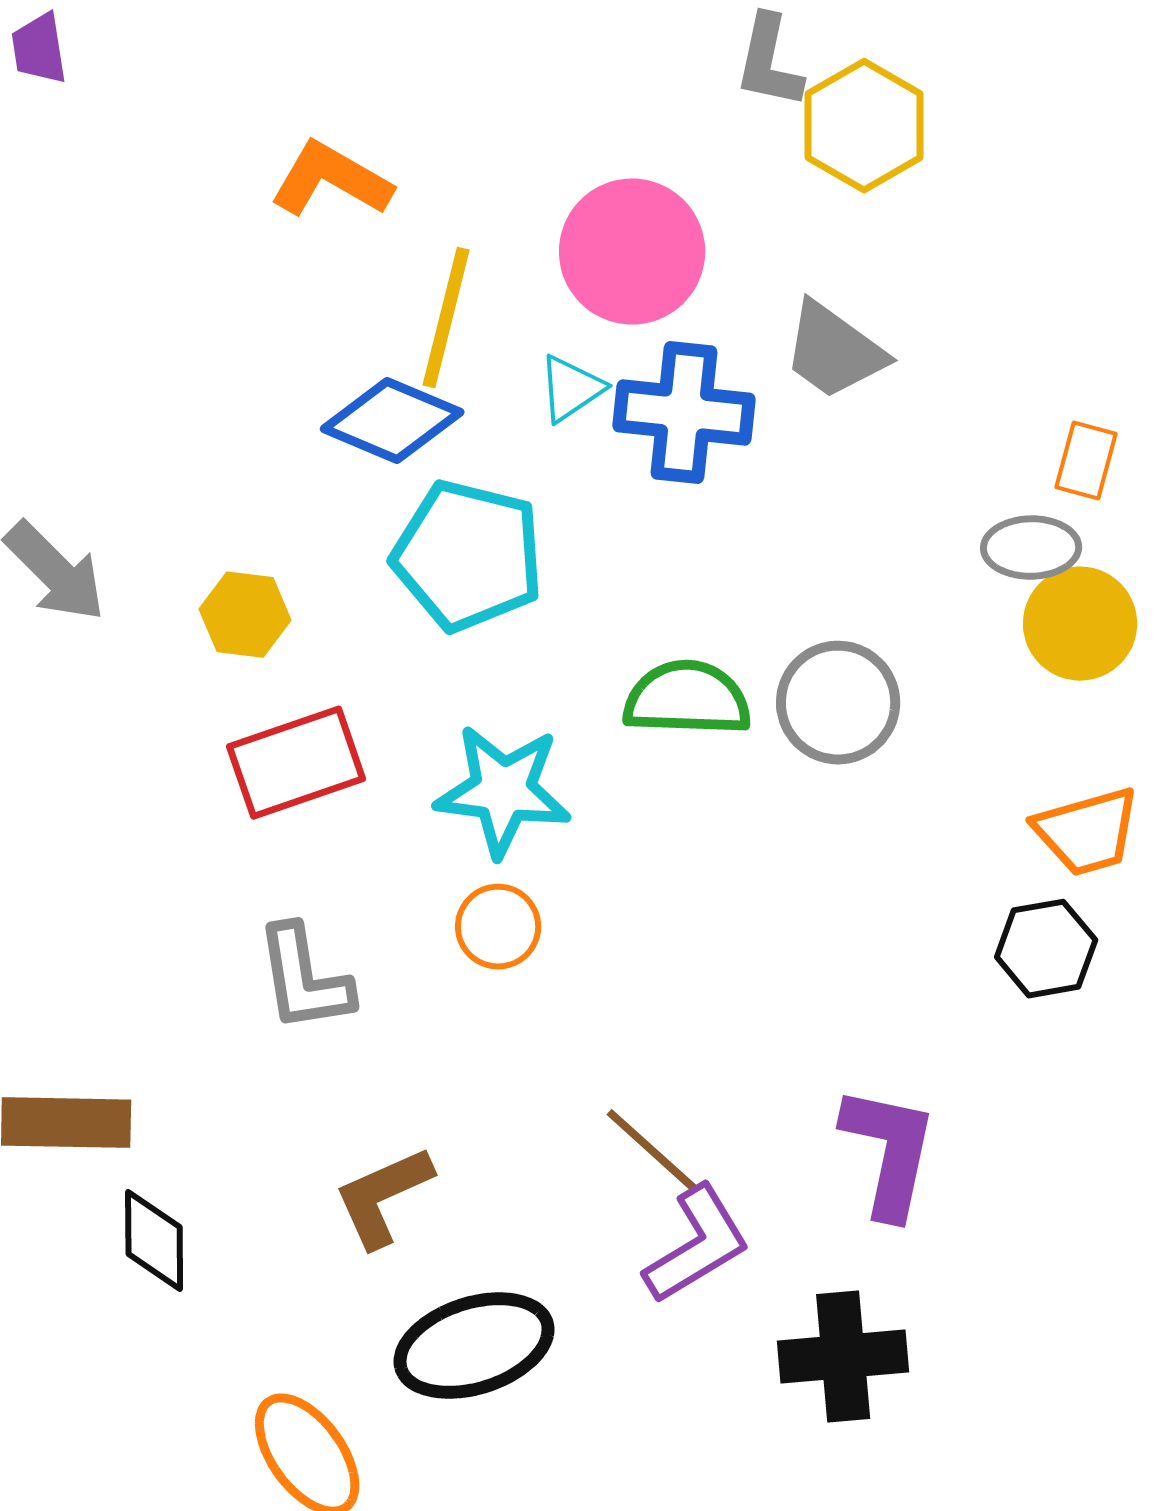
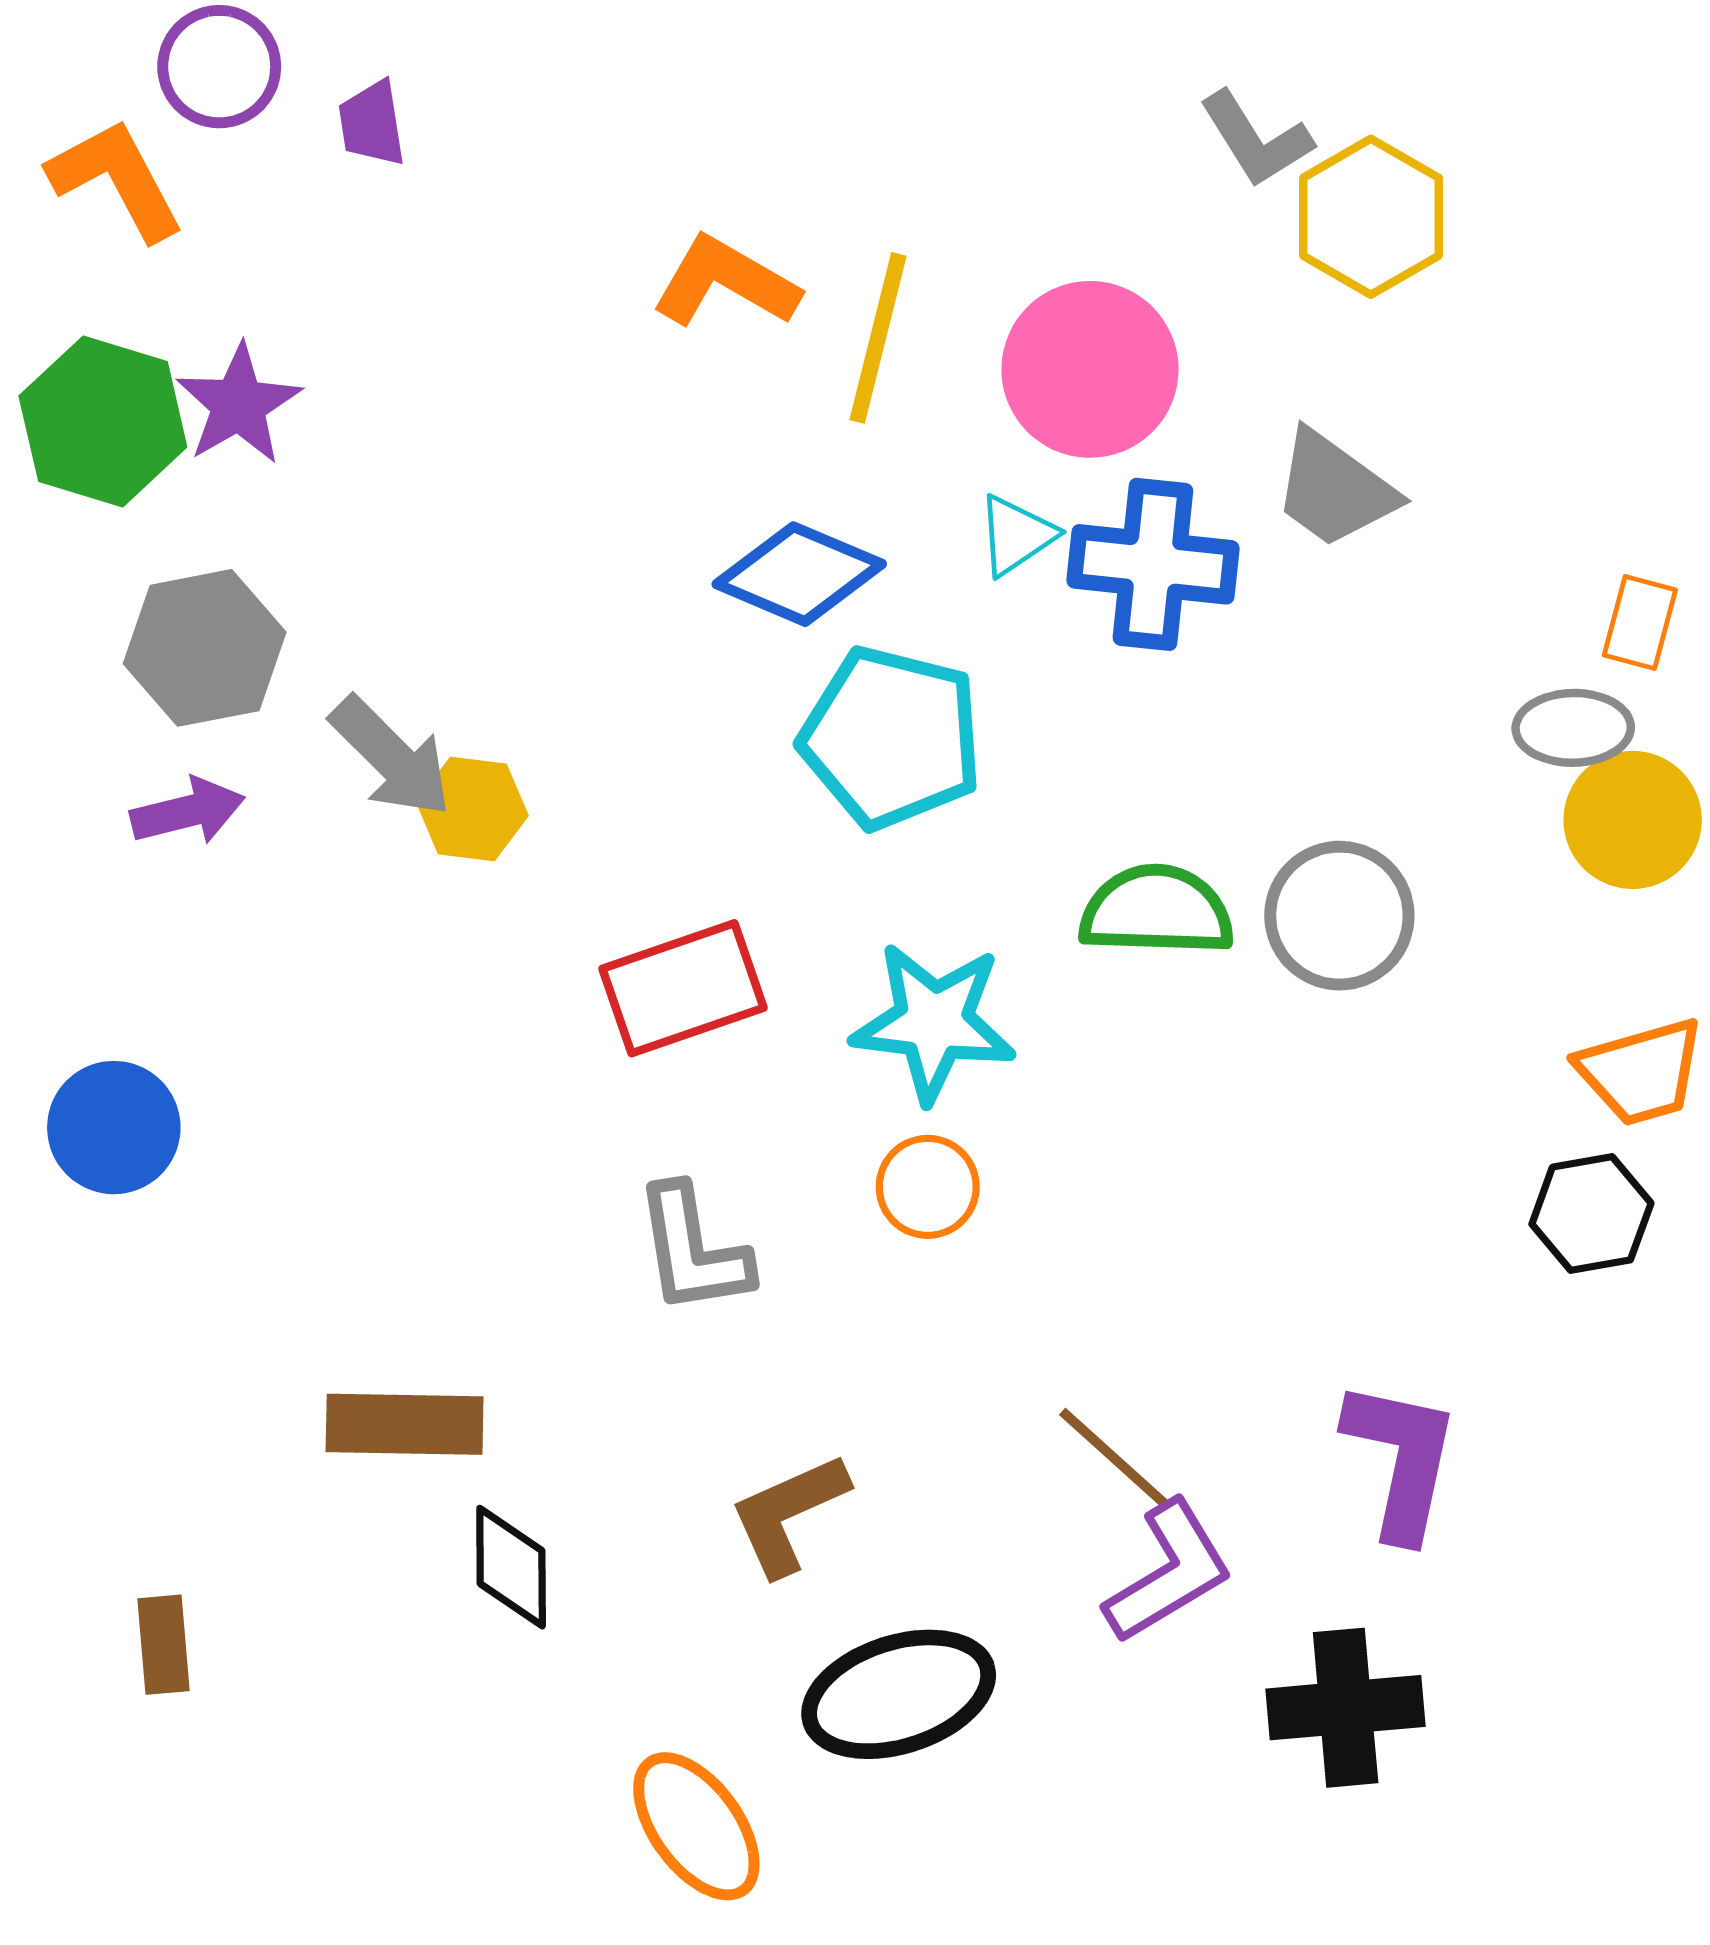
gray L-shape: (769, 62) -> (1256, 139), turned -44
yellow line: (446, 318) -> (878, 338), moved
yellow hexagon: (245, 615) -> (472, 809), moved

